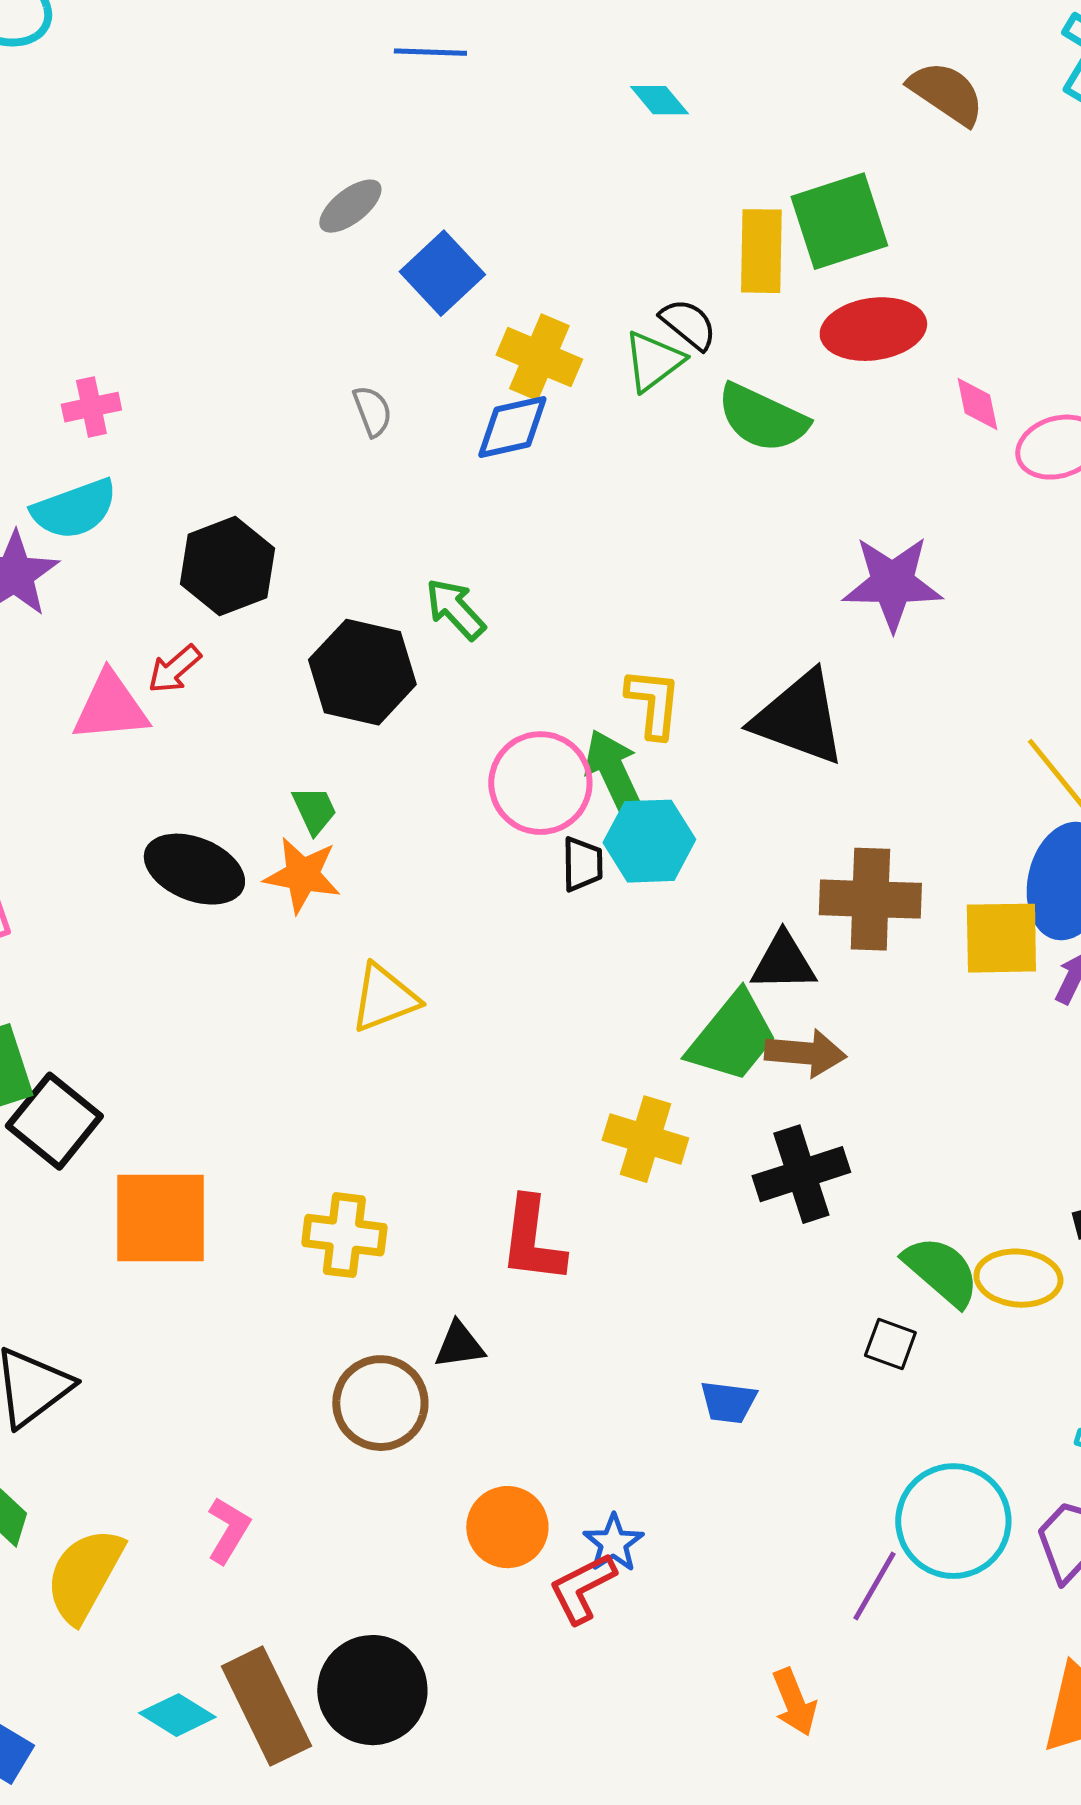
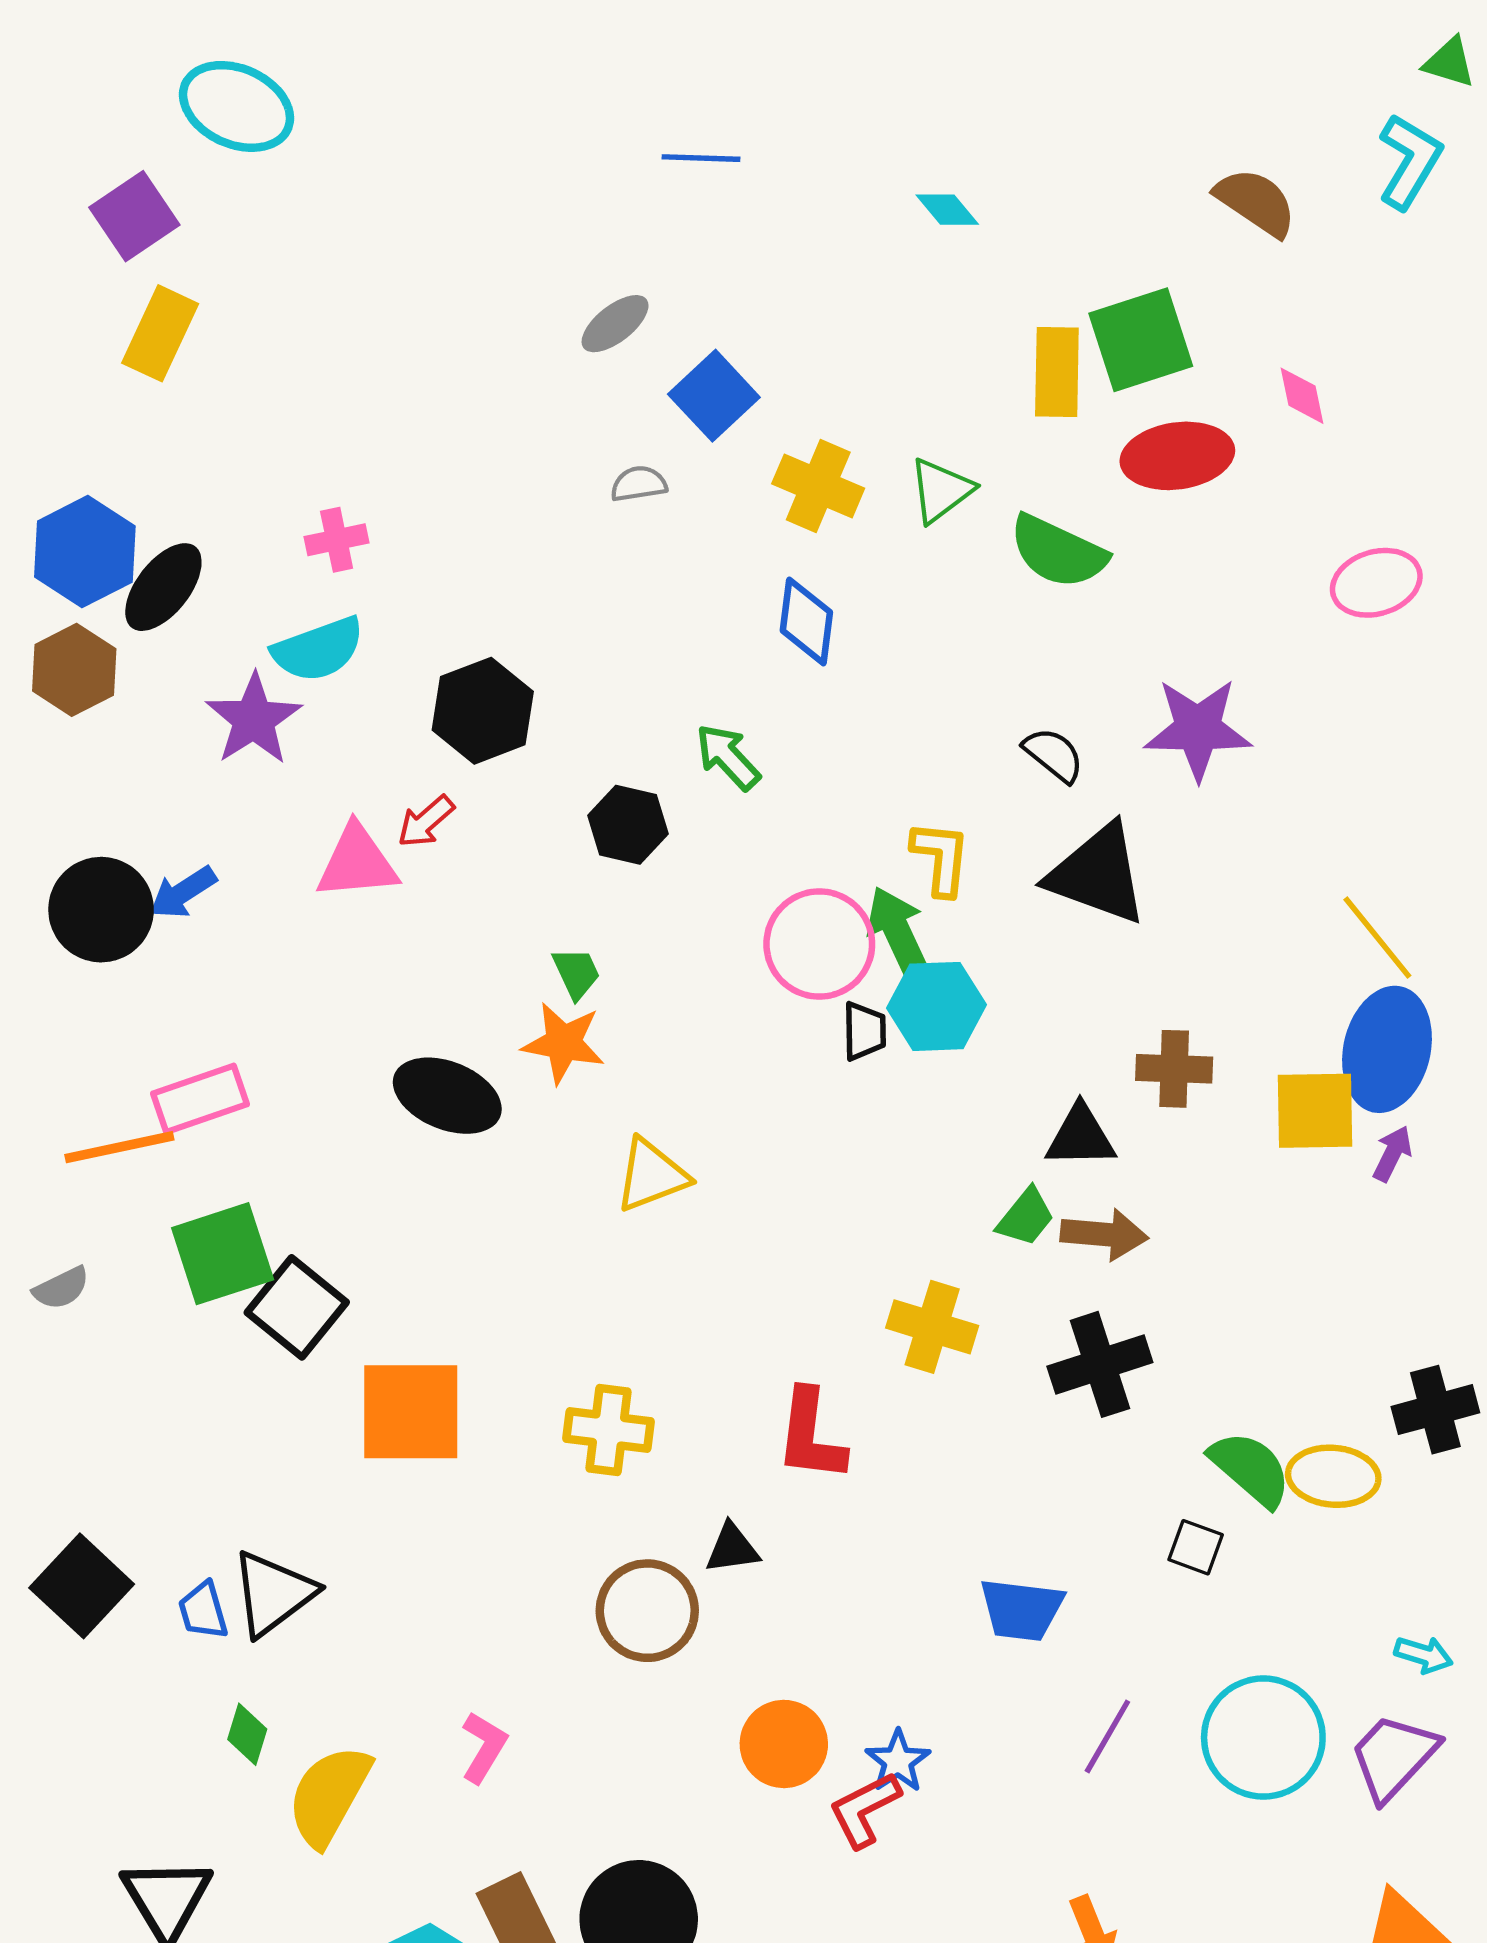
black semicircle: (688, 324) -> (1054, 755), moved
pink diamond: (977, 404) -> (1302, 396), moved
gray semicircle: (372, 411) -> (639, 484), moved, turned -78
blue diamond: (512, 427) -> (806, 621), moved, turned -70
black hexagon: (362, 672) -> (628, 825), size x0.7
black ellipse: (194, 869) -> (447, 1096), moved
brown cross: (870, 899) -> (1174, 1069), size x0.7
green trapezoid: (732, 1037) -> (1026, 1217), size x0.6
blue trapezoid: (728, 1402) -> (1021, 1610), size x1.4
purple line: (874, 1586) -> (1107, 1736), moved

